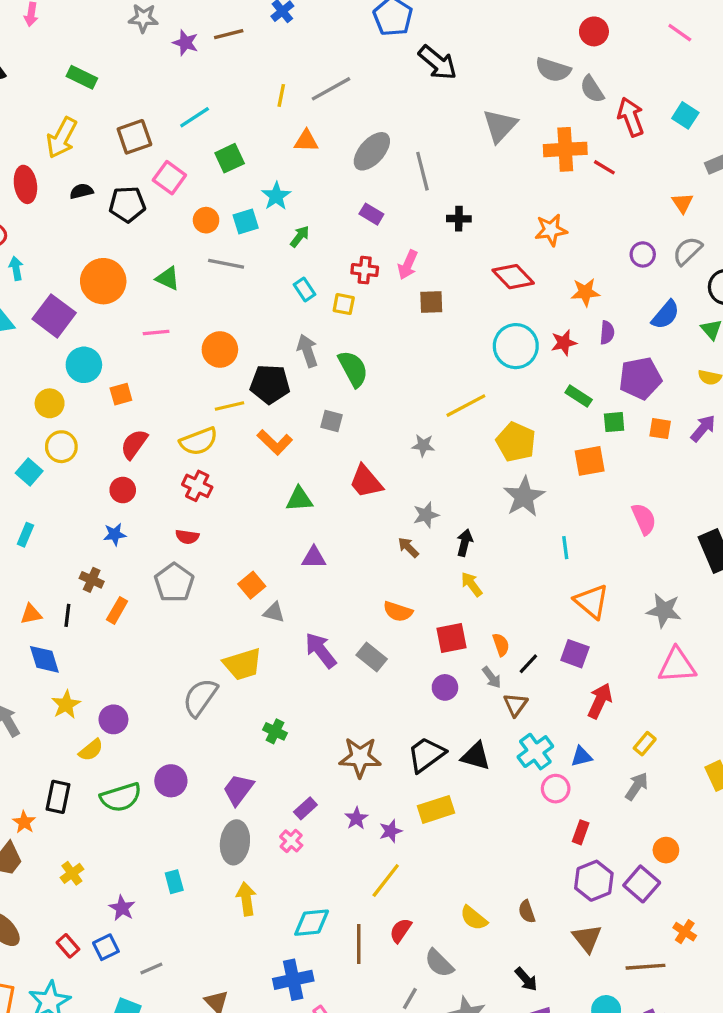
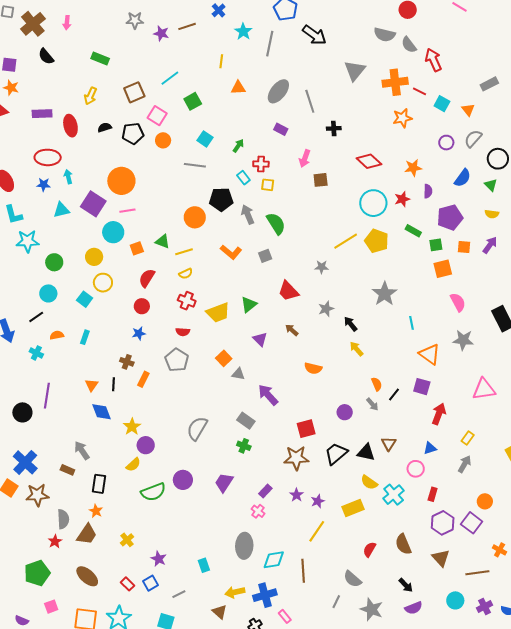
gray line: (331, 89) -> (270, 44), moved, turned -45
cyan square: (685, 115) -> (442, 104), moved
yellow arrow: (62, 138) -> (90, 96), size x0.7
cyan star: (276, 196) -> (243, 32), moved
orange circle: (206, 220) -> (163, 140), moved
cyan square: (246, 221) -> (205, 139), turned -35
orange star: (551, 230) -> (402, 118), moved
red cross: (365, 270) -> (261, 164), moved
green triangle: (168, 278) -> (163, 241), moved
pink line: (156, 333) -> (127, 211), moved
black pentagon: (270, 384) -> (221, 199), moved
yellow line: (230, 406) -> (184, 252), moved
gray square: (332, 421) -> (265, 256), turned -32
yellow semicircle: (199, 441) -> (186, 274), size x0.6
orange L-shape: (275, 442) -> (231, 252), moved
yellow pentagon: (516, 442) -> (377, 241), moved
orange square: (590, 461) -> (443, 269), moved
green triangle: (299, 499) -> (249, 304), turned -30
black arrow: (465, 543) -> (351, 324), turned -49
brown arrow: (408, 547) -> (292, 330), moved
purple triangle: (314, 557) -> (260, 339), turned 49
gray star: (664, 610) -> (463, 340), moved
orange triangle: (31, 614) -> (92, 385), turned -40
red square: (452, 638) -> (306, 429), moved
gray rectangle: (372, 657) -> (246, 421), moved
yellow trapezoid: (243, 664) -> (218, 313), moved
yellow star: (66, 705) -> (132, 427), moved
brown triangle: (515, 705) -> (389, 444), moved
cyan cross: (535, 752) -> (394, 495), moved
black rectangle: (58, 797) -> (99, 484), moved
yellow rectangle: (436, 809) -> (353, 508), moved
gray ellipse: (235, 842) -> (244, 546), moved
cyan rectangle: (174, 882) -> (204, 565), moved
yellow arrow: (246, 899) -> (235, 592), moved, turned -90
brown semicircle: (527, 912) -> (403, 544), size x1.5
yellow semicircle: (474, 918) -> (369, 482), moved
red semicircle: (401, 930) -> (369, 549), moved

